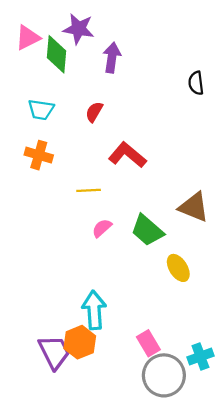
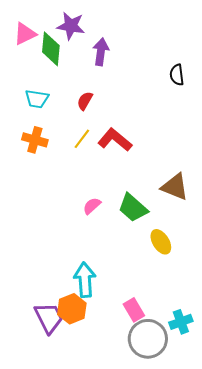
yellow line: (89, 190) -> (82, 139), moved, turned -50

